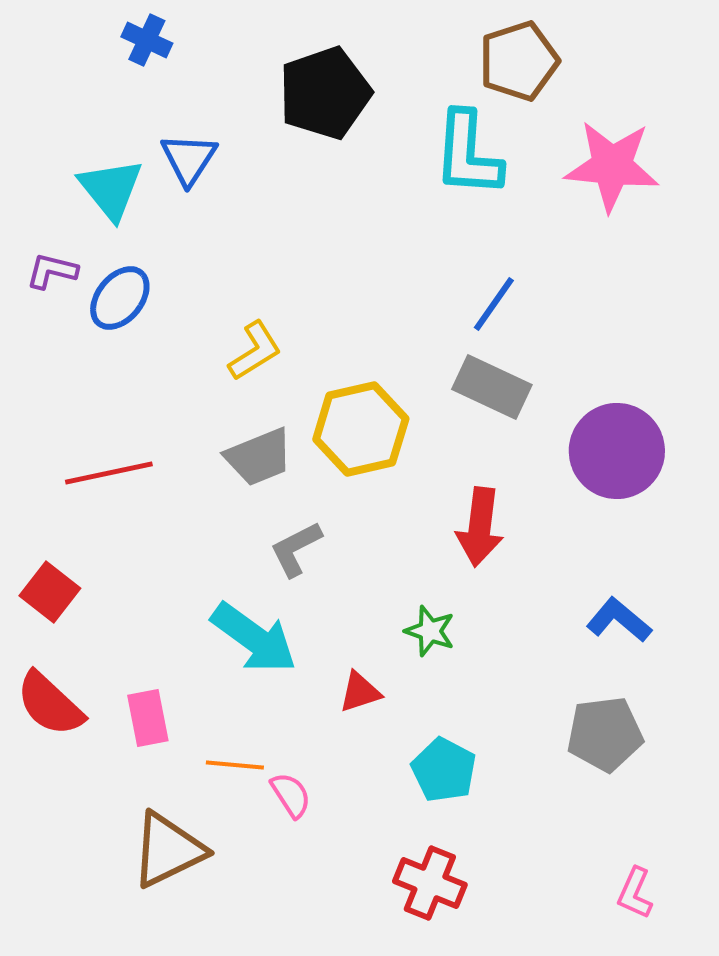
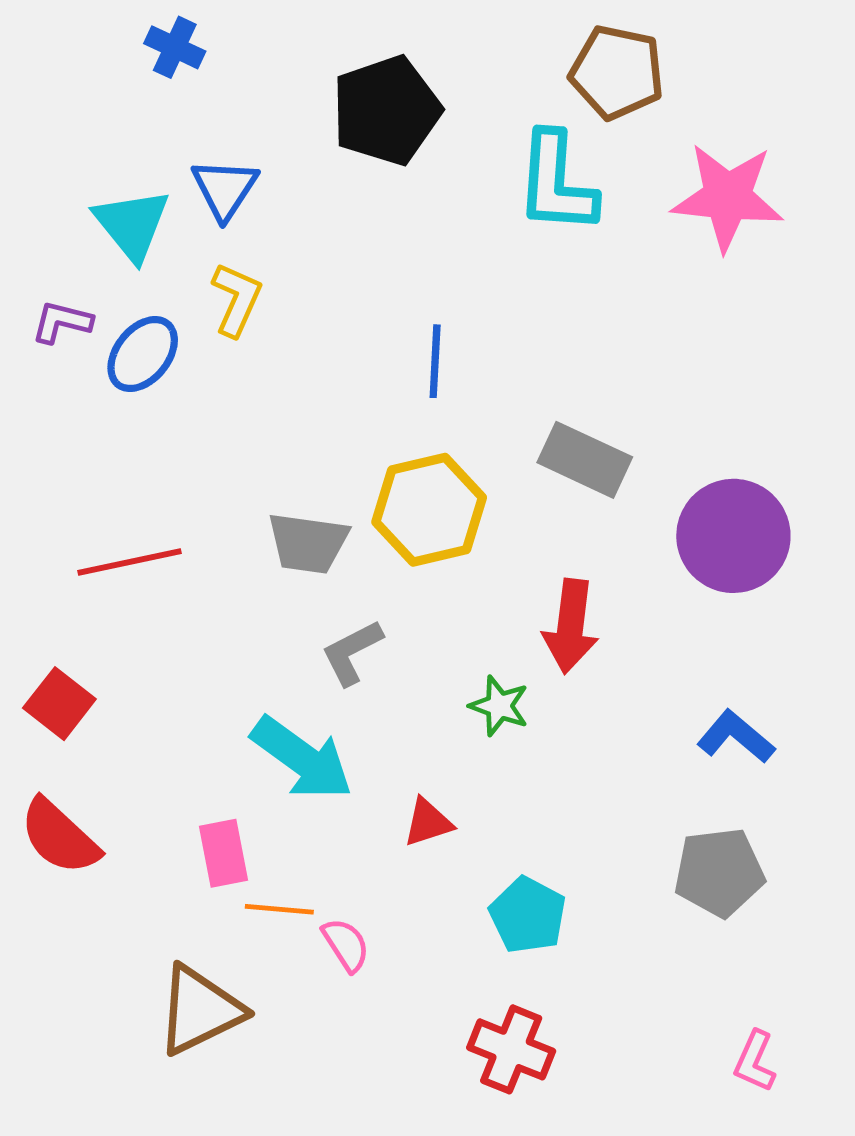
brown pentagon: (519, 61) -> (617, 72), turned 30
blue line: (494, 304) -> (435, 361), moved, turned -32
yellow L-shape: (255, 351) -> (237, 299), moved, turned -34
gray trapezoid: (259, 457) -> (308, 543), turned 30
green star: (430, 631) -> (499, 706), moved
pink rectangle: (148, 718) -> (223, 853), moved

